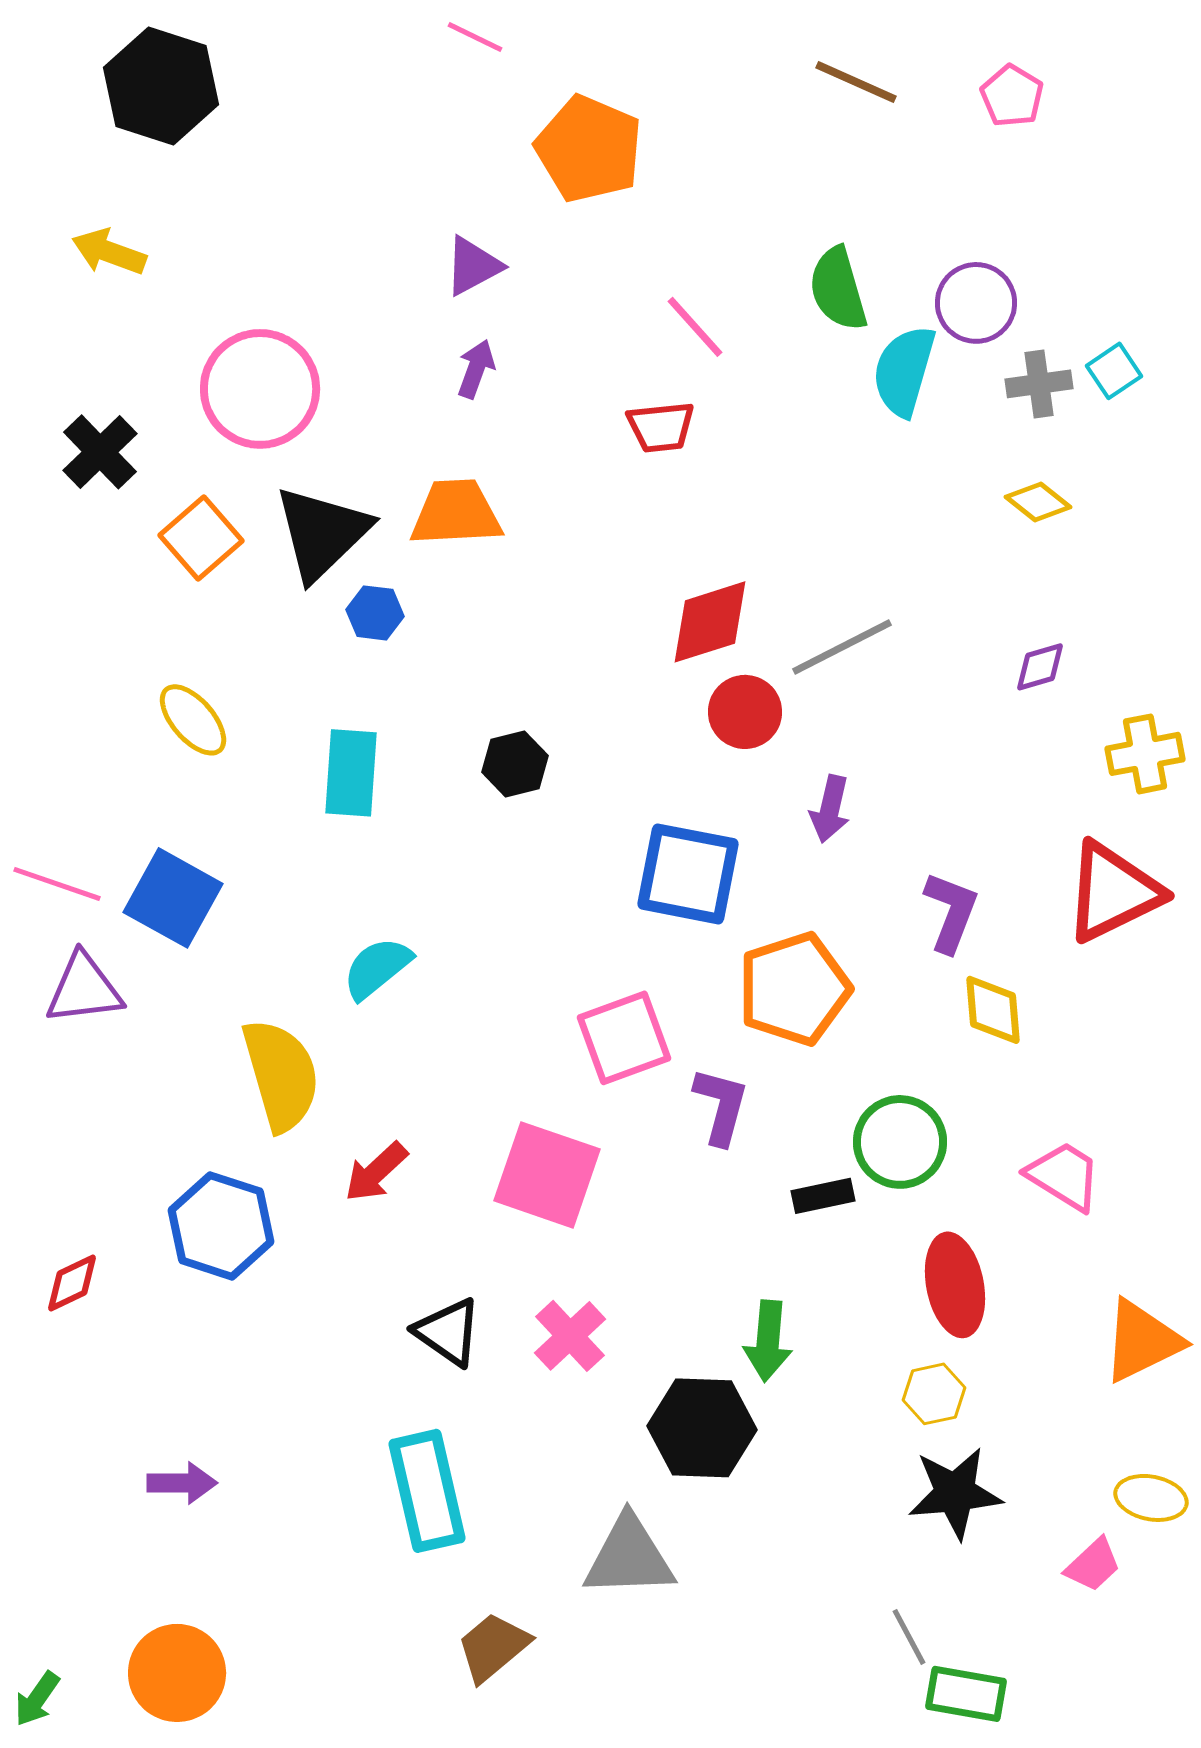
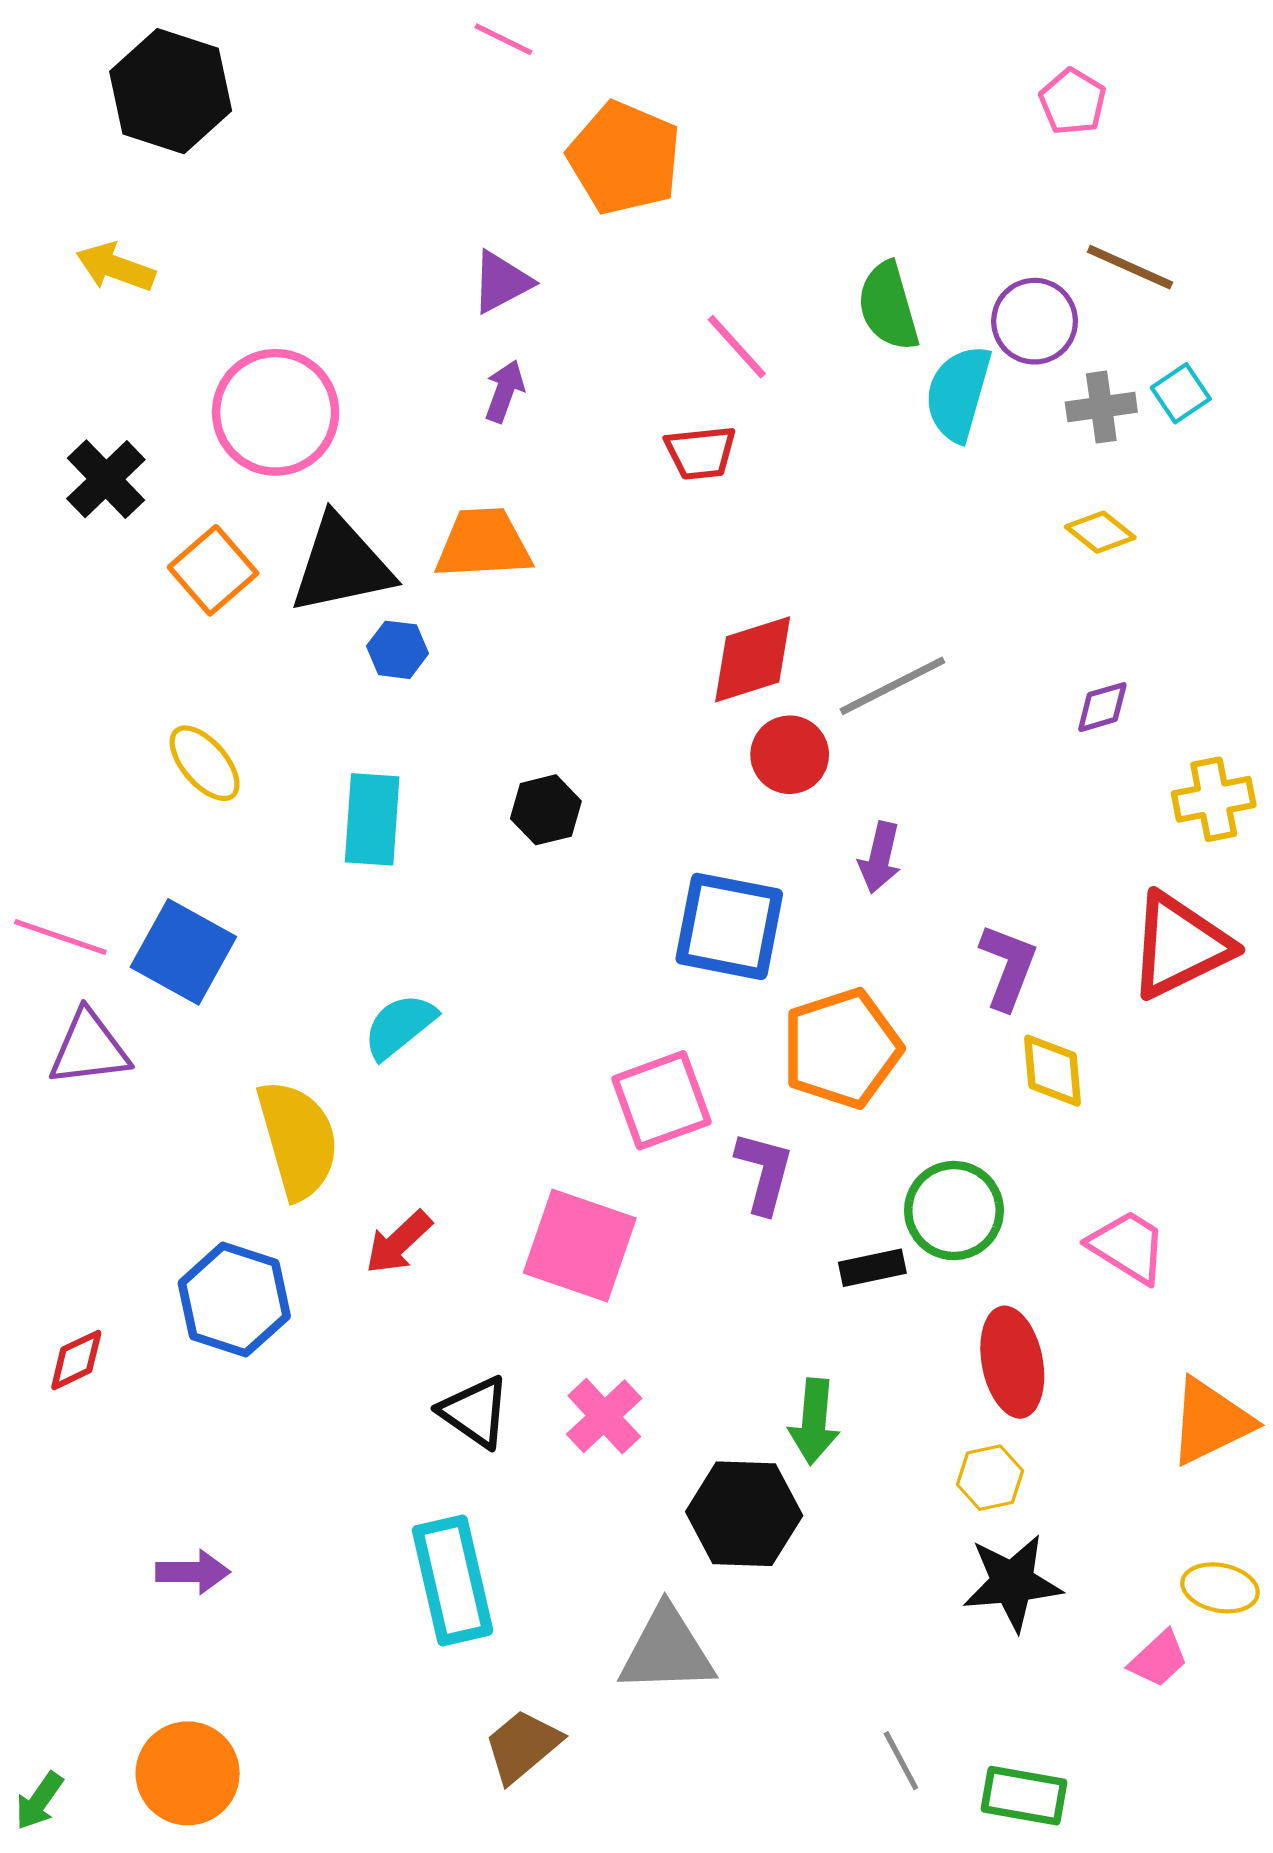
brown line: (856, 82) -> (1130, 267), moved
black triangle: (322, 533) -> (341, 565), turned 32
gray line: (909, 1637) -> (901, 1761), moved

